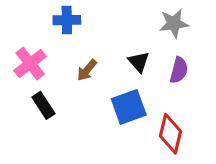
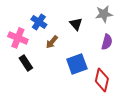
blue cross: (67, 20) -> (39, 22), moved, turned 35
black triangle: (139, 62) -> (76, 24), moved
pink cross: (30, 64) -> (18, 38), turned -30

